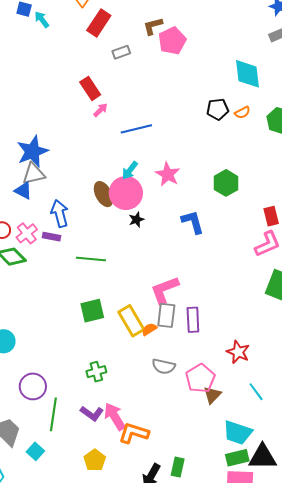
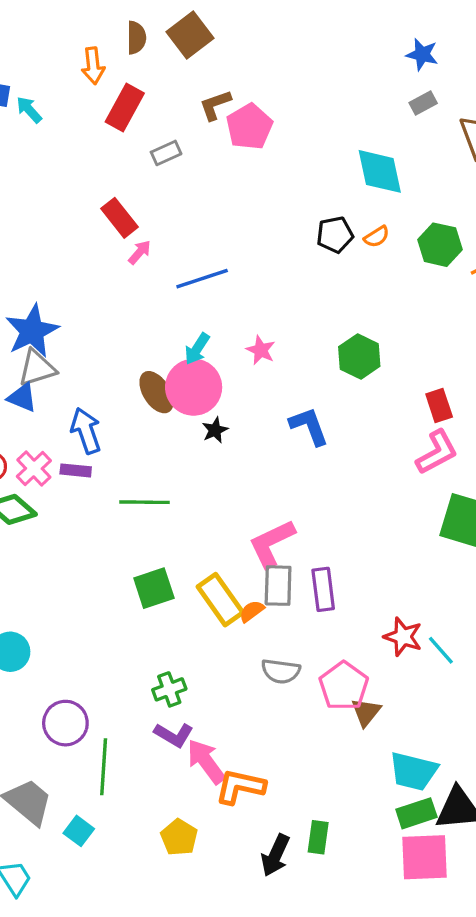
pink star: (168, 174) -> (261, 350), size x0.7
cyan line: (256, 392) -> (441, 650), moved
purple L-shape: (92, 413) -> (174, 735), moved

